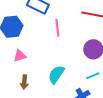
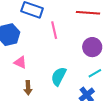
pink triangle: (20, 56) -> (20, 62), turned 48

